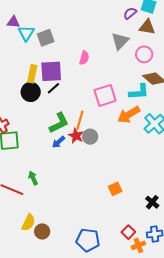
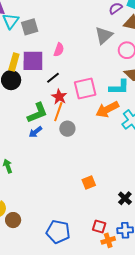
pink semicircle: (84, 58) -> (59, 50), moved
black line: (53, 88) -> (53, 78), moved
red star: (76, 136) -> (59, 97), moved
red square: (128, 232) -> (99, 226), turned -32

